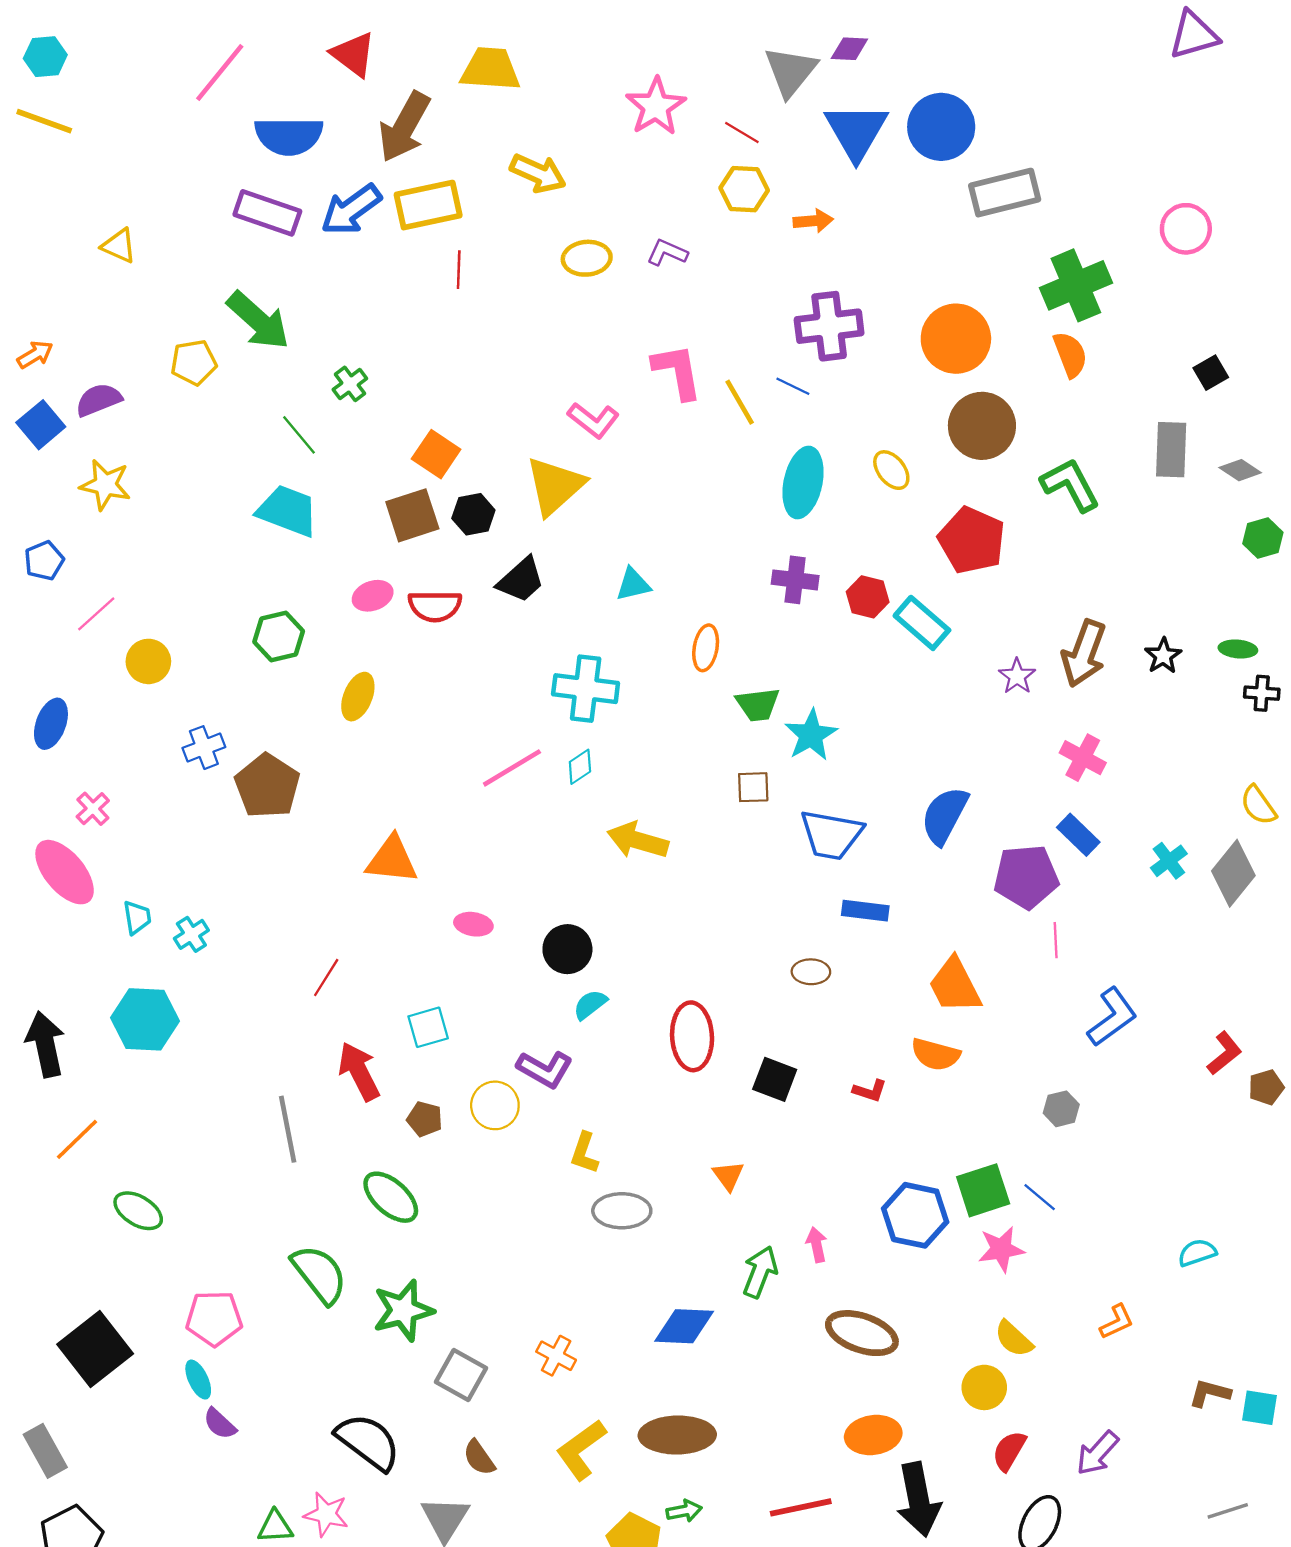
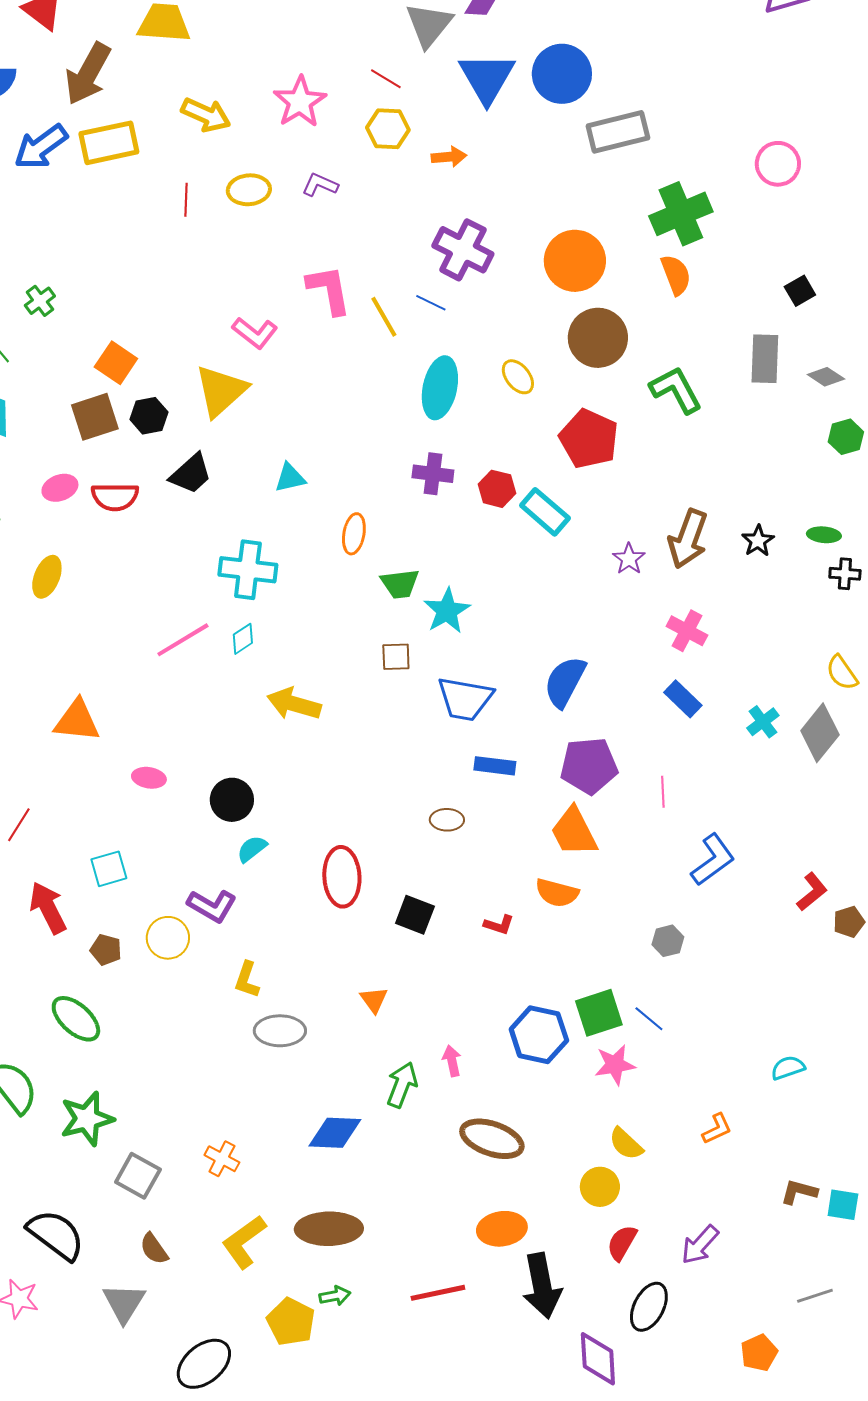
pink star: (656, 106) -> (300, 102), moved
red line: (459, 270) -> (186, 200), moved
purple cross: (829, 326) -> (463, 250), turned 34
purple pentagon: (1026, 877) -> (589, 766), moved

